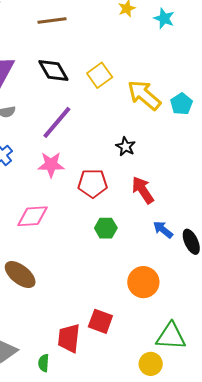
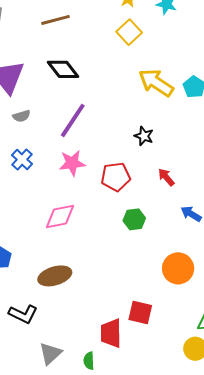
yellow square: (100, 75) -> (129, 32), moved
red arrow: (143, 190) -> (166, 177), size x0.7
brown ellipse: (20, 275) -> (55, 276), turned -48

